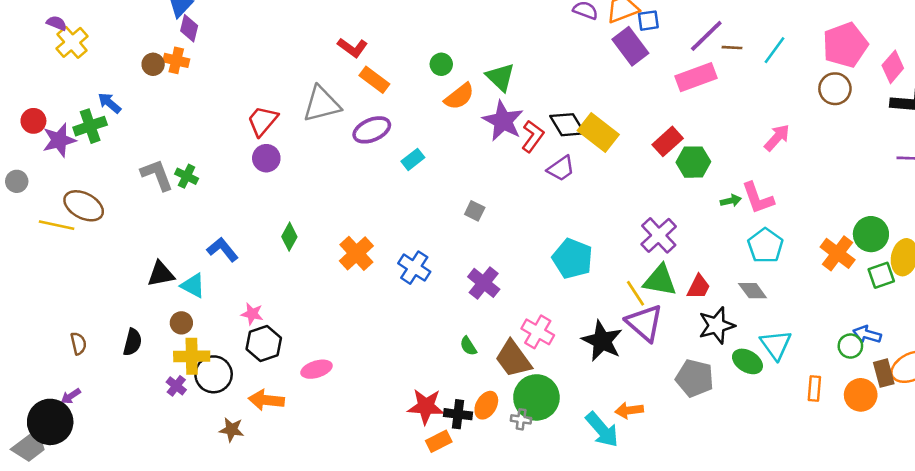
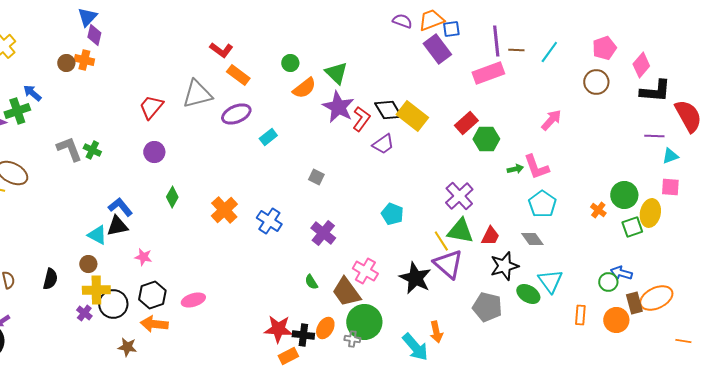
purple line: (706, 36) -> (496, 41), turned -52
pink pentagon: (845, 45) -> (604, 48), size x0.7
purple circle: (266, 158) -> (154, 152), moved
orange cross: (838, 253) -> (598, 210), size x0.6
cyan pentagon: (572, 259) -> (392, 214), size x0.7
black triangle: (161, 274) -> (117, 226), moved
black hexagon: (264, 343) -> (152, 295), moved
orange arrow: (629, 410) -> (436, 332), turned -95

